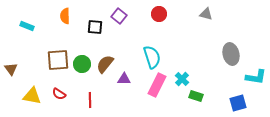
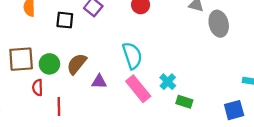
gray ellipse: (231, 54) -> (219, 24), moved
pink rectangle: (157, 85) -> (138, 89), turned -65
red semicircle: (59, 94) -> (38, 88), moved, turned 56

